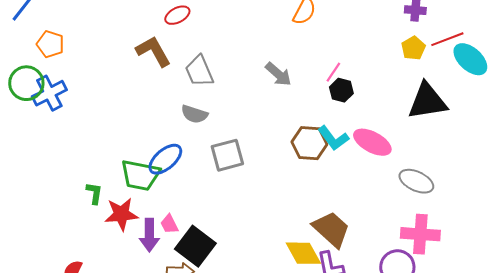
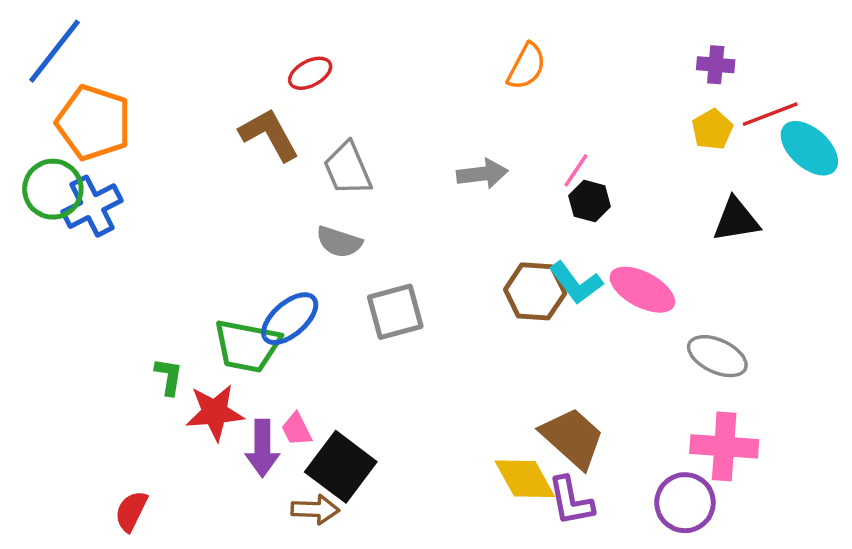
orange pentagon: (50, 44) -> (94, 123), size x1.6
gray arrow: (278, 74) -> (482, 174), turned -48
black triangle: (427, 101) -> (736, 220), size x0.7

